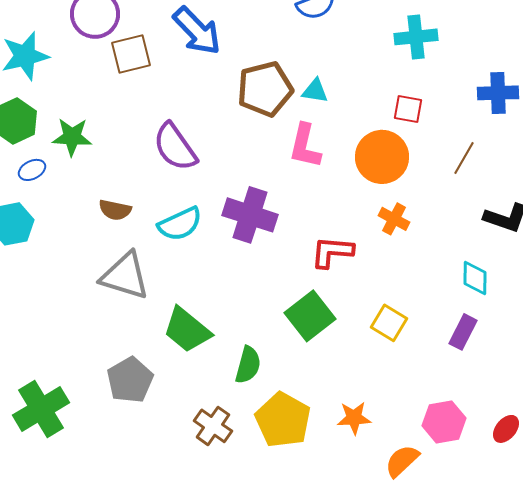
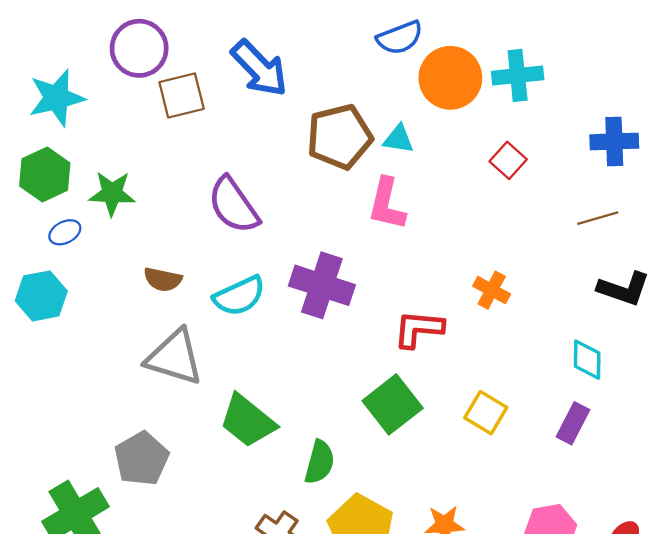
red square: (408, 109) -> (508, 160), turned 32
orange circle: (382, 157) -> (450, 78), moved
brown line: (464, 158) -> (598, 218), moved, turned 44
gray pentagon: (130, 380) -> (141, 459), moved

